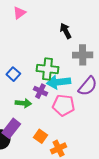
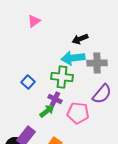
black arrow: (66, 31) -> (80, 39), turned -84
cyan arrow: (59, 82) -> (73, 58), moved
green arrow: (23, 103) -> (47, 111), moved, turned -42

